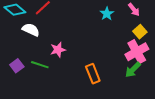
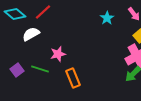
white semicircle: (31, 30) -> (31, 34), turned -54
orange rectangle: (93, 74) -> (73, 78), moved

